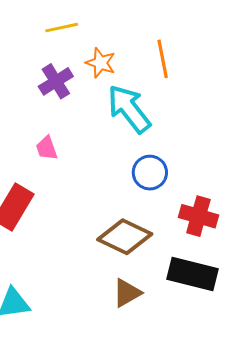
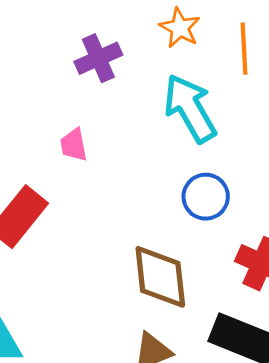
orange star: (101, 63) -> (180, 28), moved
brown diamond: (125, 237) -> (160, 277), turned 50

